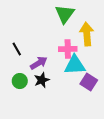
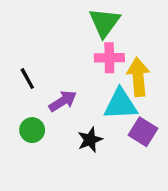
yellow arrow: (87, 34) -> (138, 77), moved
pink cross: (68, 49) -> (109, 58), moved
black star: (42, 80) -> (90, 140), moved

